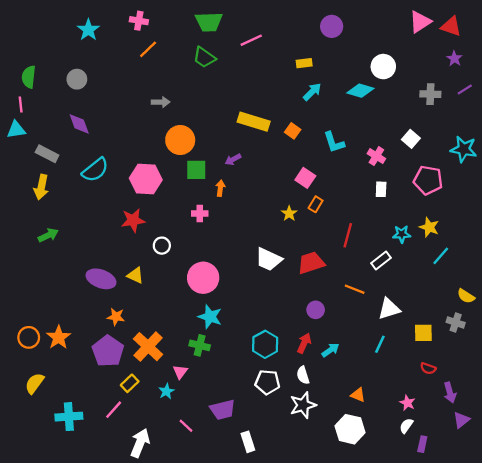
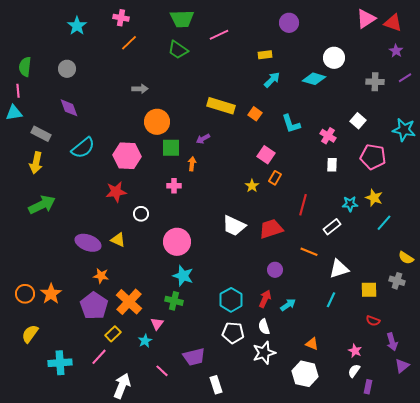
green arrow: (48, 235) -> (42, 205), size x1.5

